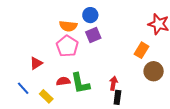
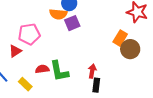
orange semicircle: (68, 26) -> (58, 14), moved
pink pentagon: (67, 46) -> (29, 34), moved, turned 30
brown circle: (154, 71) -> (130, 49), moved

